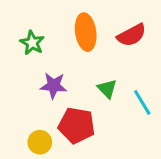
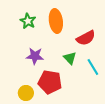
red semicircle: (132, 35) -> (86, 38), moved
green star: (32, 43) -> (28, 21), moved

